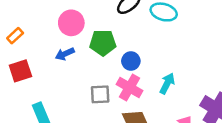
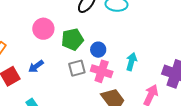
blue arrow: (65, 54) -> (36, 66), moved
gray square: (100, 94) -> (77, 68), moved

